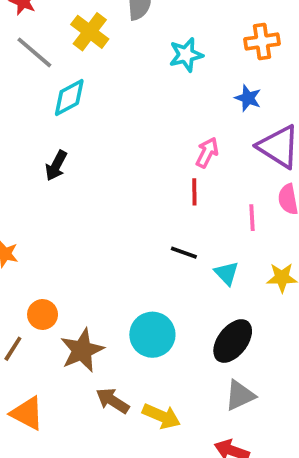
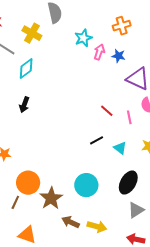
pink arrow: (207, 153) -> (99, 52), moved
red line: (194, 192) -> (107, 111), moved, turned -40
black line: (184, 253) -> (97, 140), turned -40
orange circle: (43, 315) -> (28, 183), size x1.5

